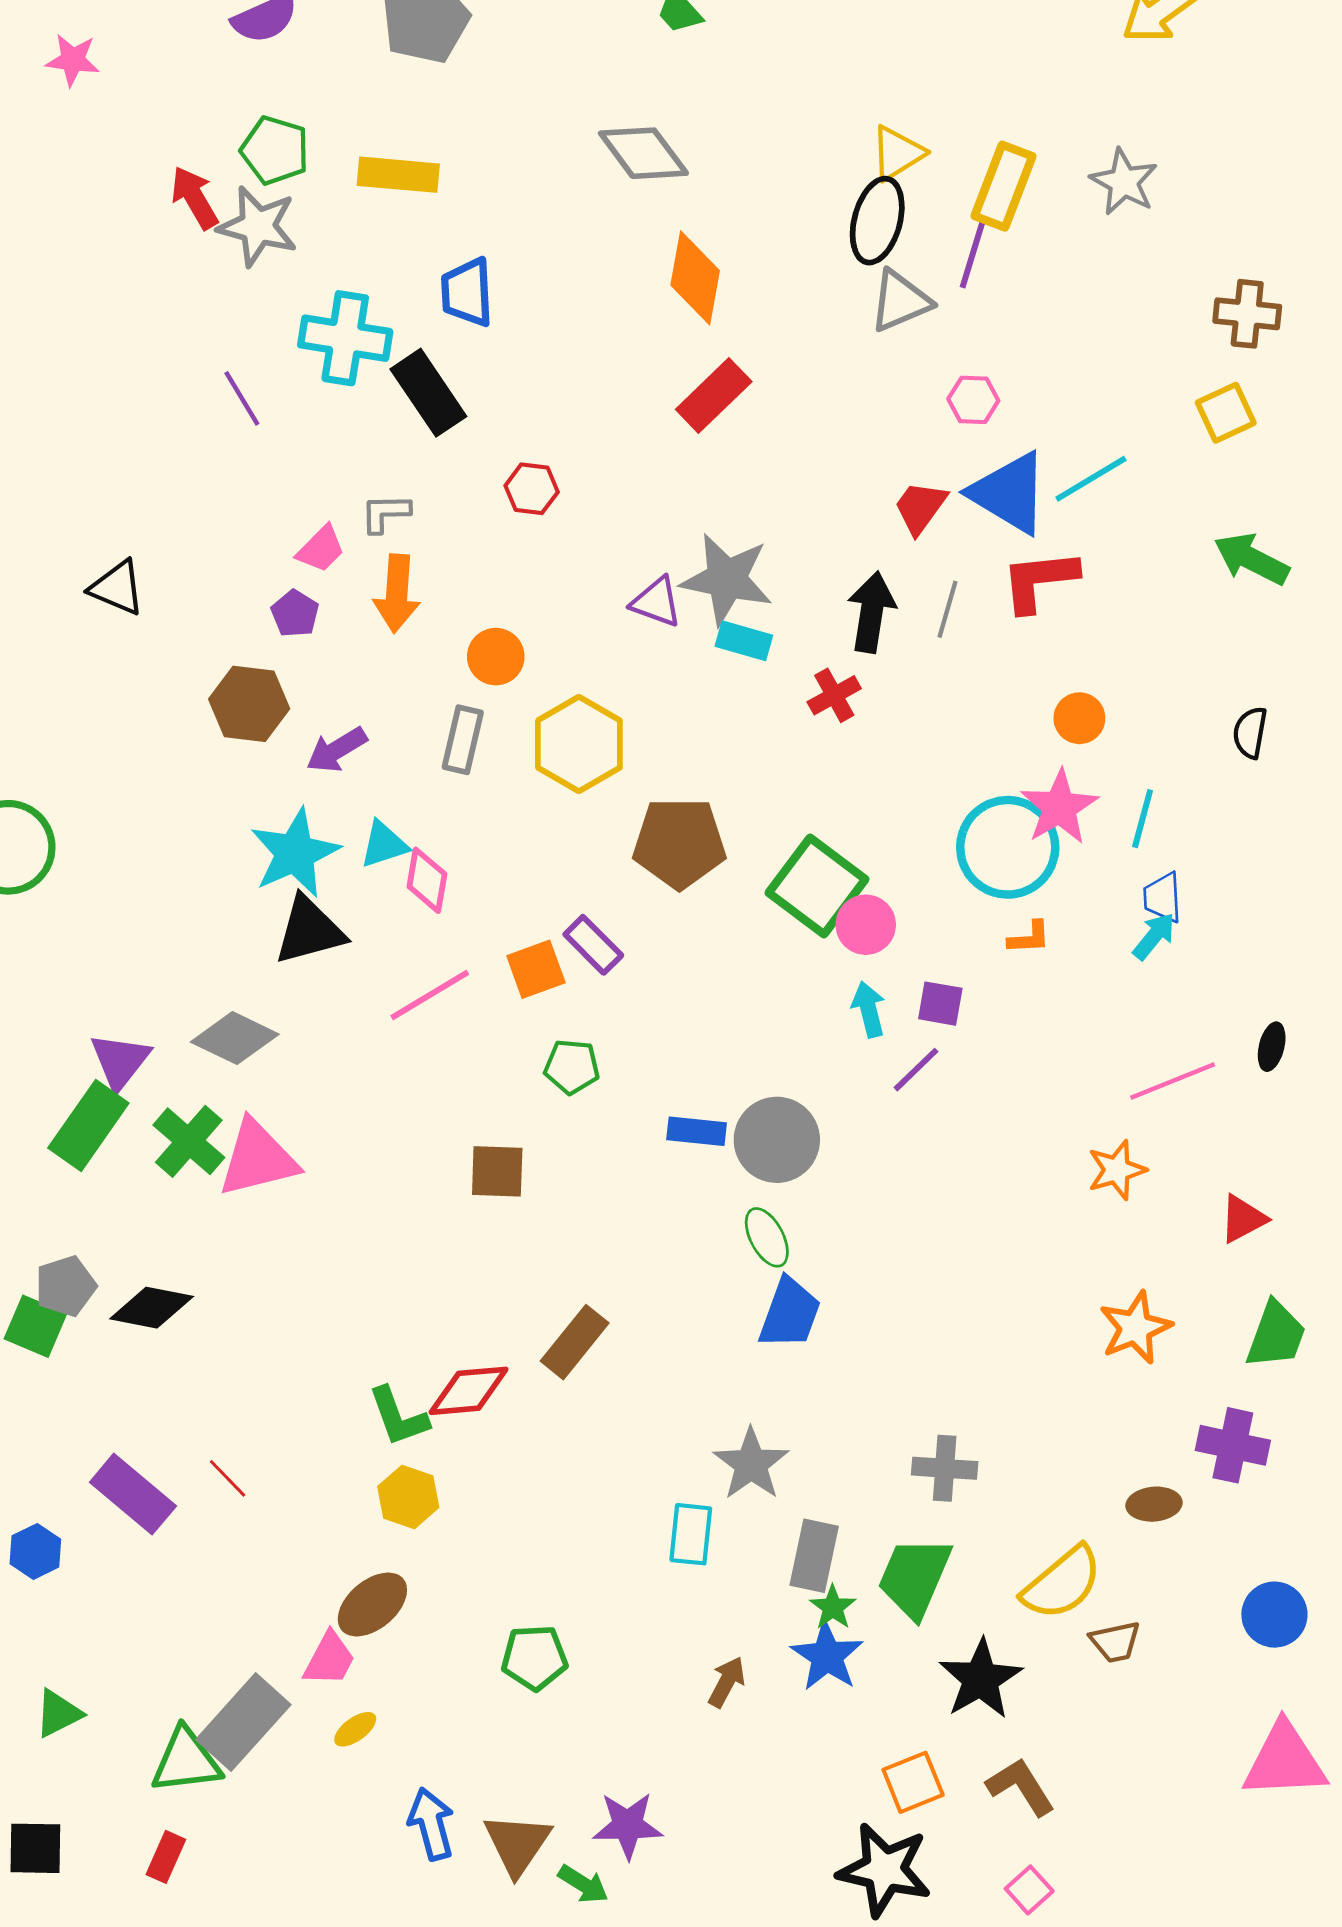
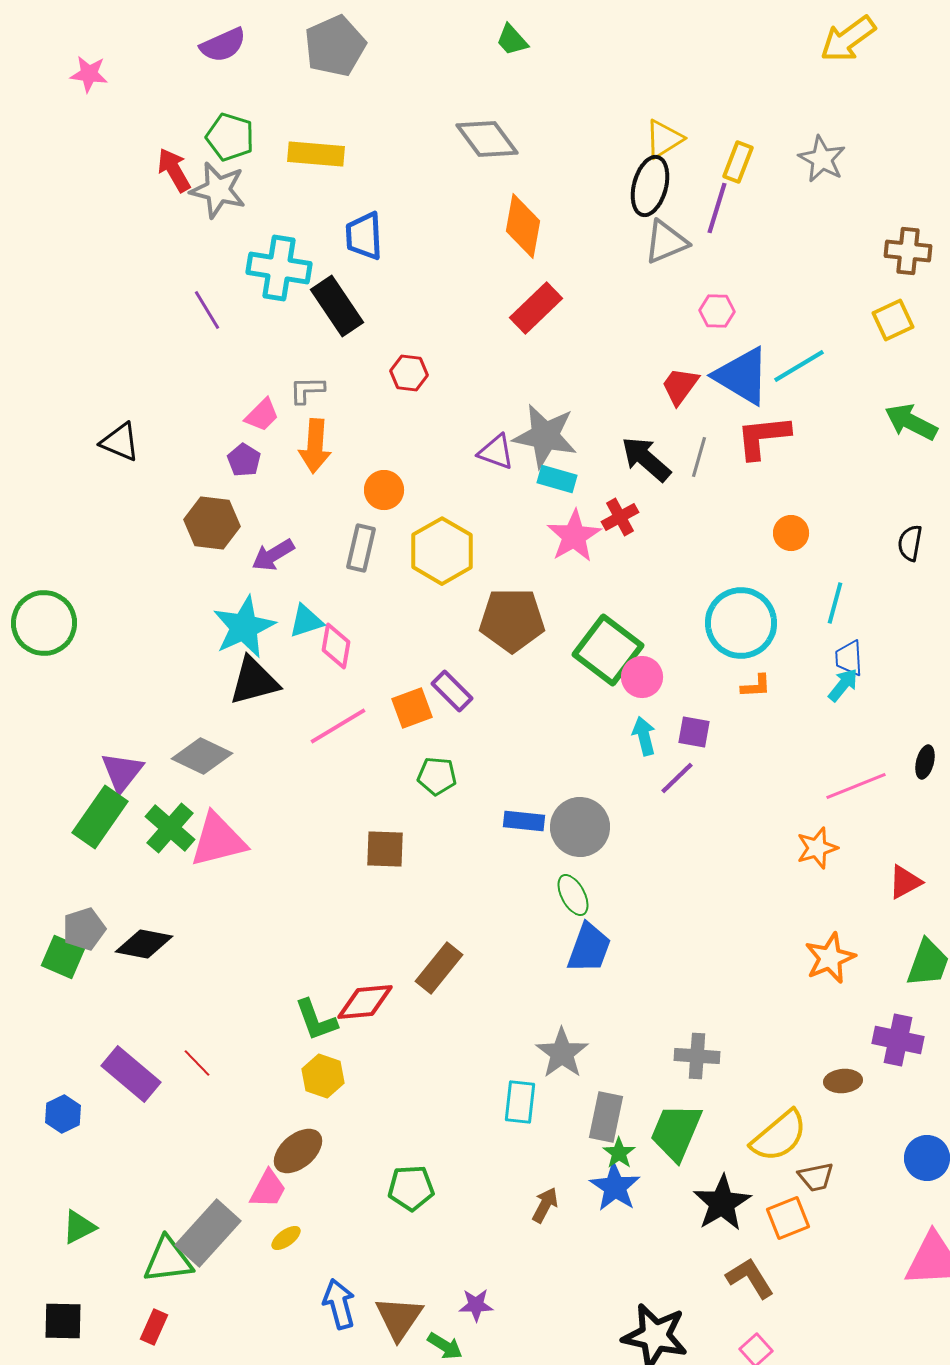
yellow rectangle: (1003, 186) -> (738, 162), size x0.7
black arrow: (871, 612) -> (646, 459), turned -58
pink star: (1059, 807) -> (574, 536), moved
orange square: (913, 1782) -> (788, 1218), moved
purple star: (628, 1825) -> (476, 1305), size x0.7

